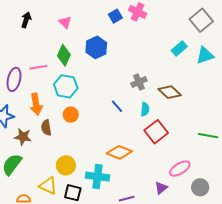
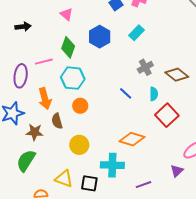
black arrow: (26, 20) -> (23, 27), moved, turned 70
cyan rectangle: (179, 48) -> (136, 33), moved
yellow circle: (66, 165) -> (79, 145), moved

